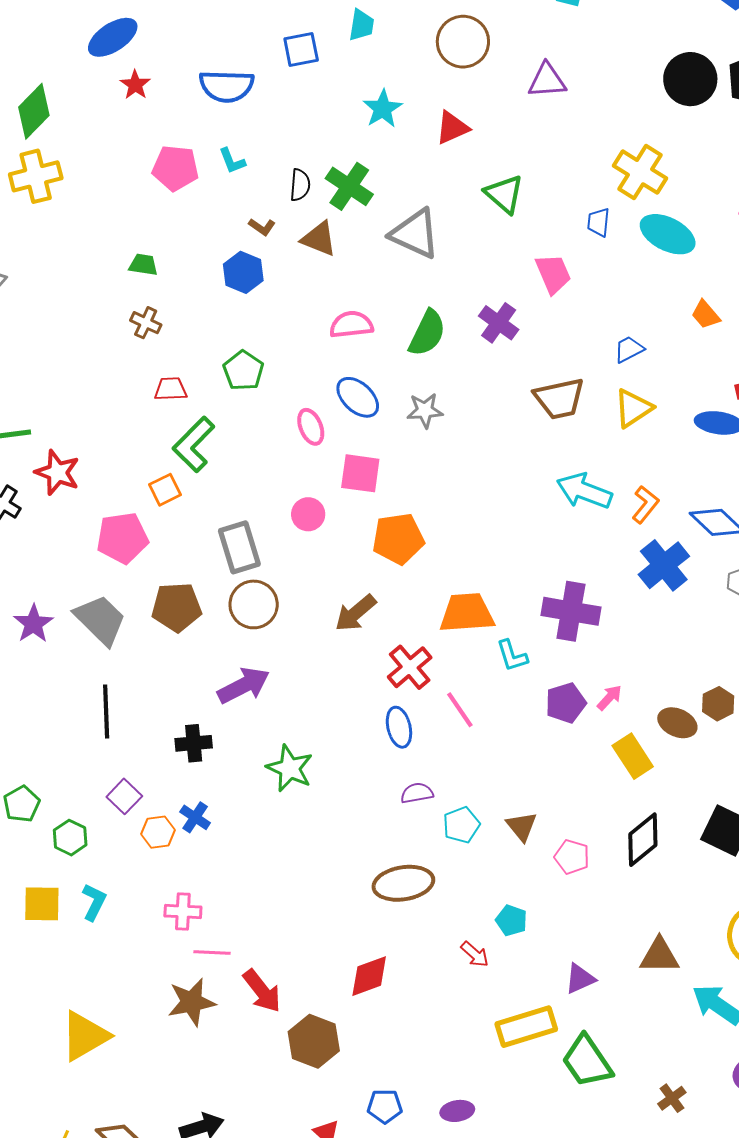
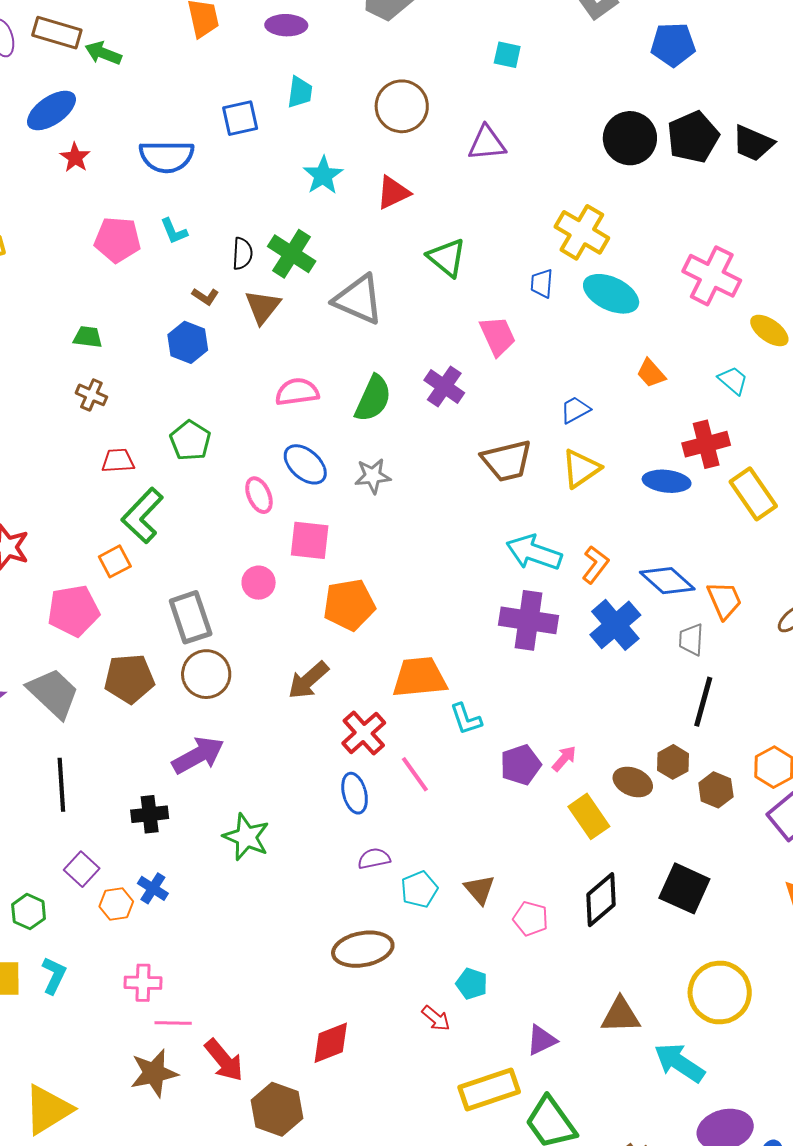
brown triangle: (319, 239) -> (263, 307), turned 48
purple cross: (571, 611) -> (529, 620), moved

